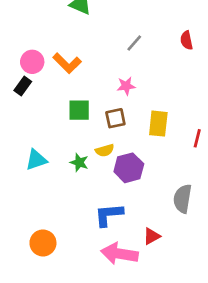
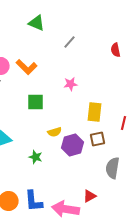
gray line: (134, 43) -> (70, 42), moved
brown square: (115, 118) -> (98, 139), moved
green star: (79, 162) -> (36, 157), moved
blue L-shape: (109, 215) -> (34, 201), moved, turned -90

